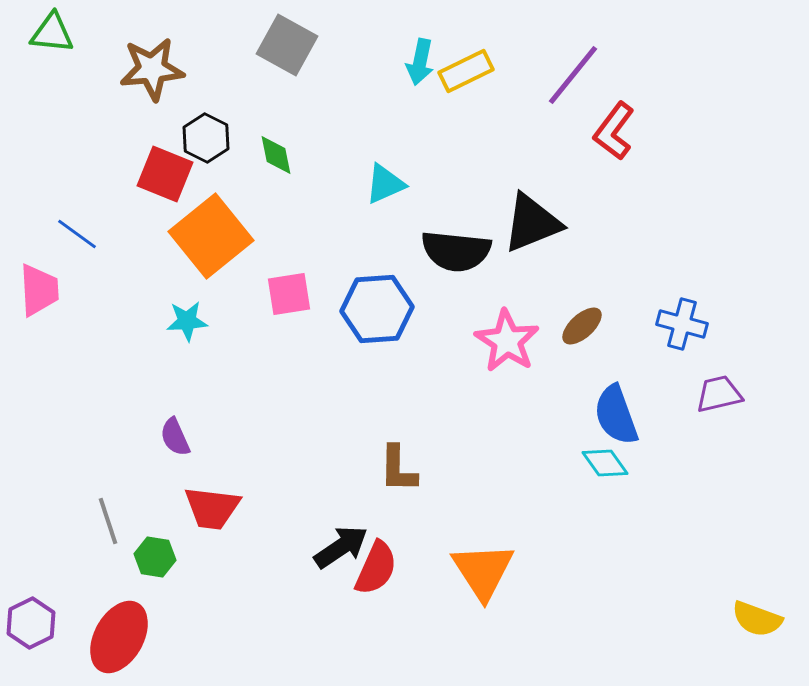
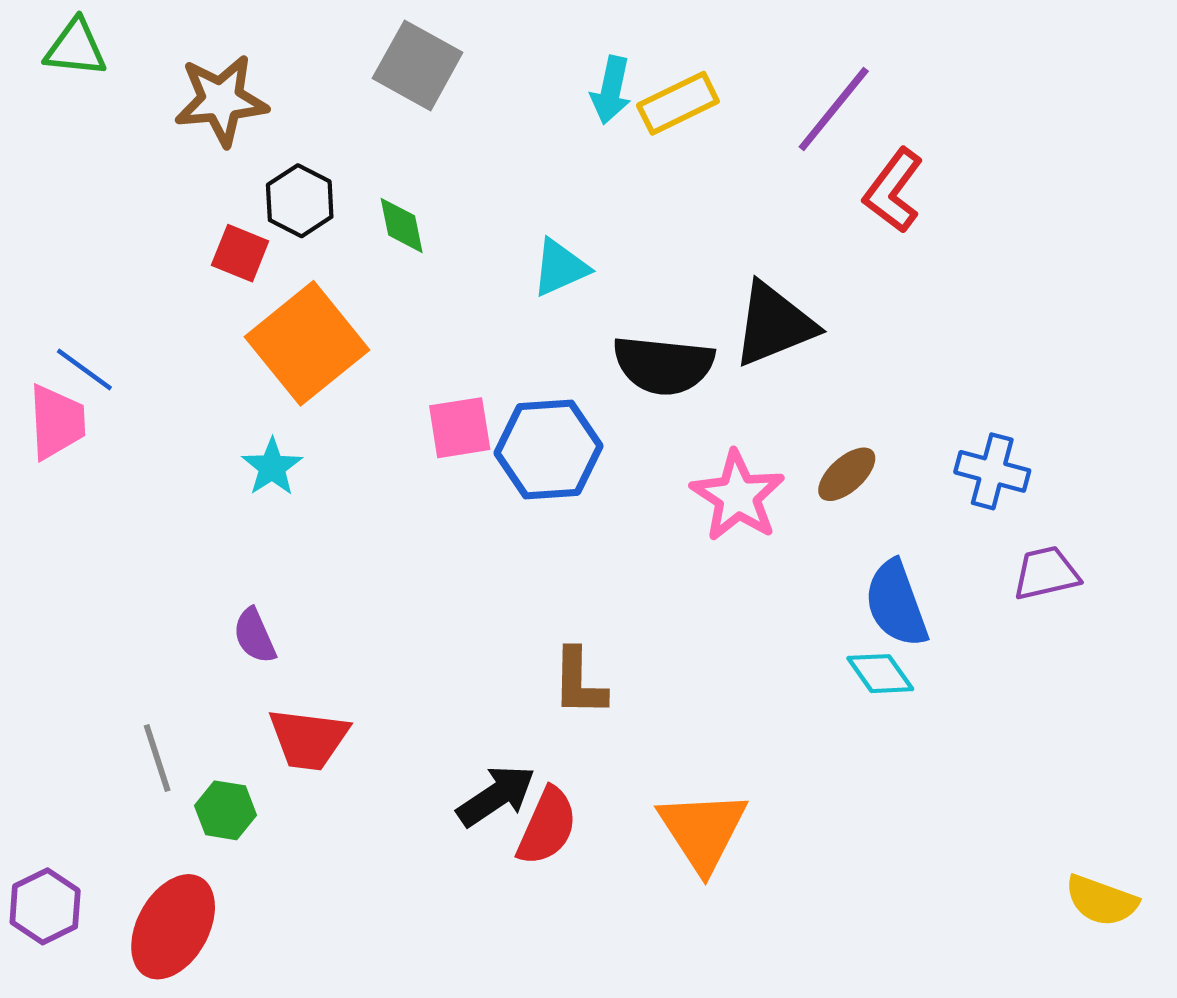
red square: (165, 174) -> (240, 253), size x0.7
blue line: (77, 234) -> (84, 370), moved
pink square: (289, 294) -> (460, 428), moved
cyan star: (187, 321) -> (272, 467), turned -30

